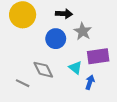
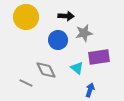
gray star: (83, 31) -> (84, 33), turned 30
blue arrow: (90, 82) -> (90, 90), moved

